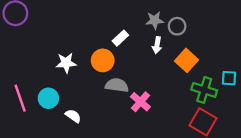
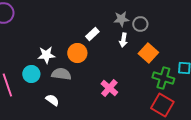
gray semicircle: (117, 85) -> (61, 74), moved
cyan circle: (48, 98) -> (31, 74), moved

